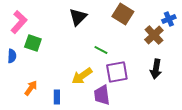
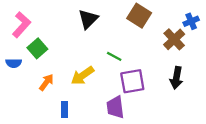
green square: (33, 43) -> (37, 48), turned 30
blue semicircle: (12, 56) -> (14, 63), turned 88
yellow arrow: (82, 76) -> (83, 76), moved
orange arrow: (31, 88) -> (46, 82), moved

